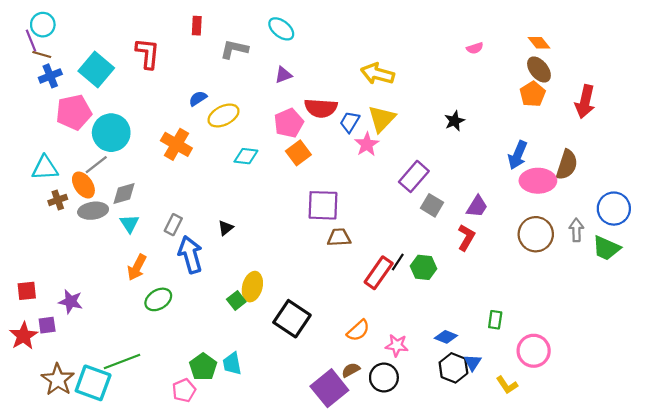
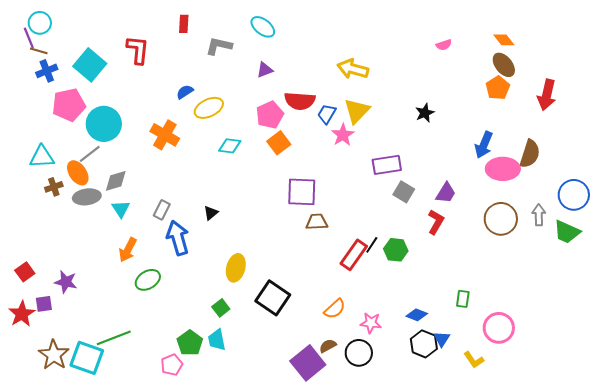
purple rectangle: (414, 176) -> (387, 165), turned 40
red square: (27, 291) -> (25, 272), turned -30
green square: (236, 301) -> (221, 308), moved

